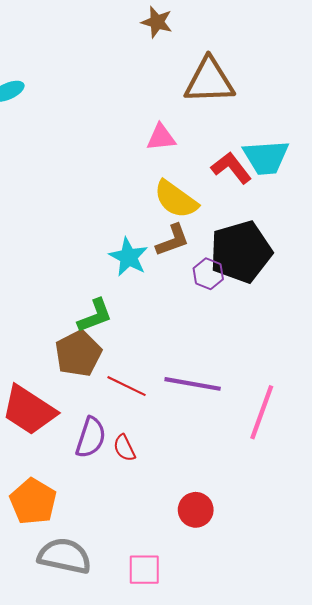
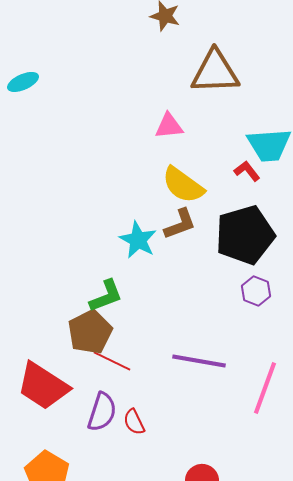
red L-shape: (231, 168) -> (247, 171), moved, size x0.7
purple hexagon: (208, 274) -> (256, 291), moved
red line: (126, 386) -> (112, 361), moved

